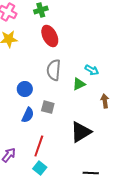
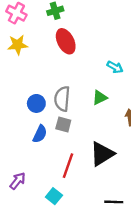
gray semicircle: (54, 70) -> (62, 99), moved
cyan arrow: (92, 70) -> (115, 67), moved
red line: (39, 146) -> (68, 166), moved

